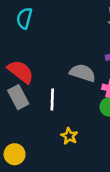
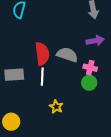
red semicircle: (21, 72) -> (42, 54), moved, turned 45
gray rectangle: (18, 97) -> (14, 75), turned -66

